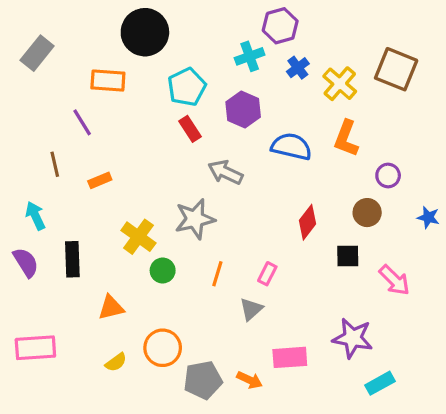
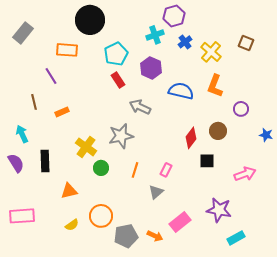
brown square: (396, 69) -> (246, 43), size x0.6
brown circle: (367, 213) -> (218, 131), moved
black square: (348, 256) -> (207, 161), moved
pink arrow: (394, 280) -> (245, 174), turned -65
pink rectangle: (290, 357) -> (180, 222), turned -35

